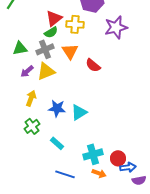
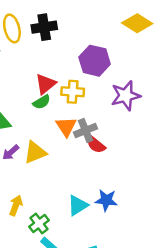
gray cross: (45, 49) -> (86, 130), moved
yellow arrow: (31, 98) -> (16, 205), moved
blue star: (57, 108) -> (106, 200), moved
green cross: (32, 126) -> (39, 223), moved

